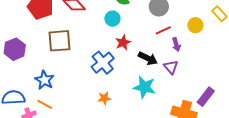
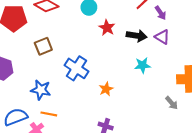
brown square: (60, 41) -> (43, 46), size x0.7
blue cross: (103, 63) -> (76, 68), moved
cyan star: (144, 87) -> (142, 65), size x0.7

